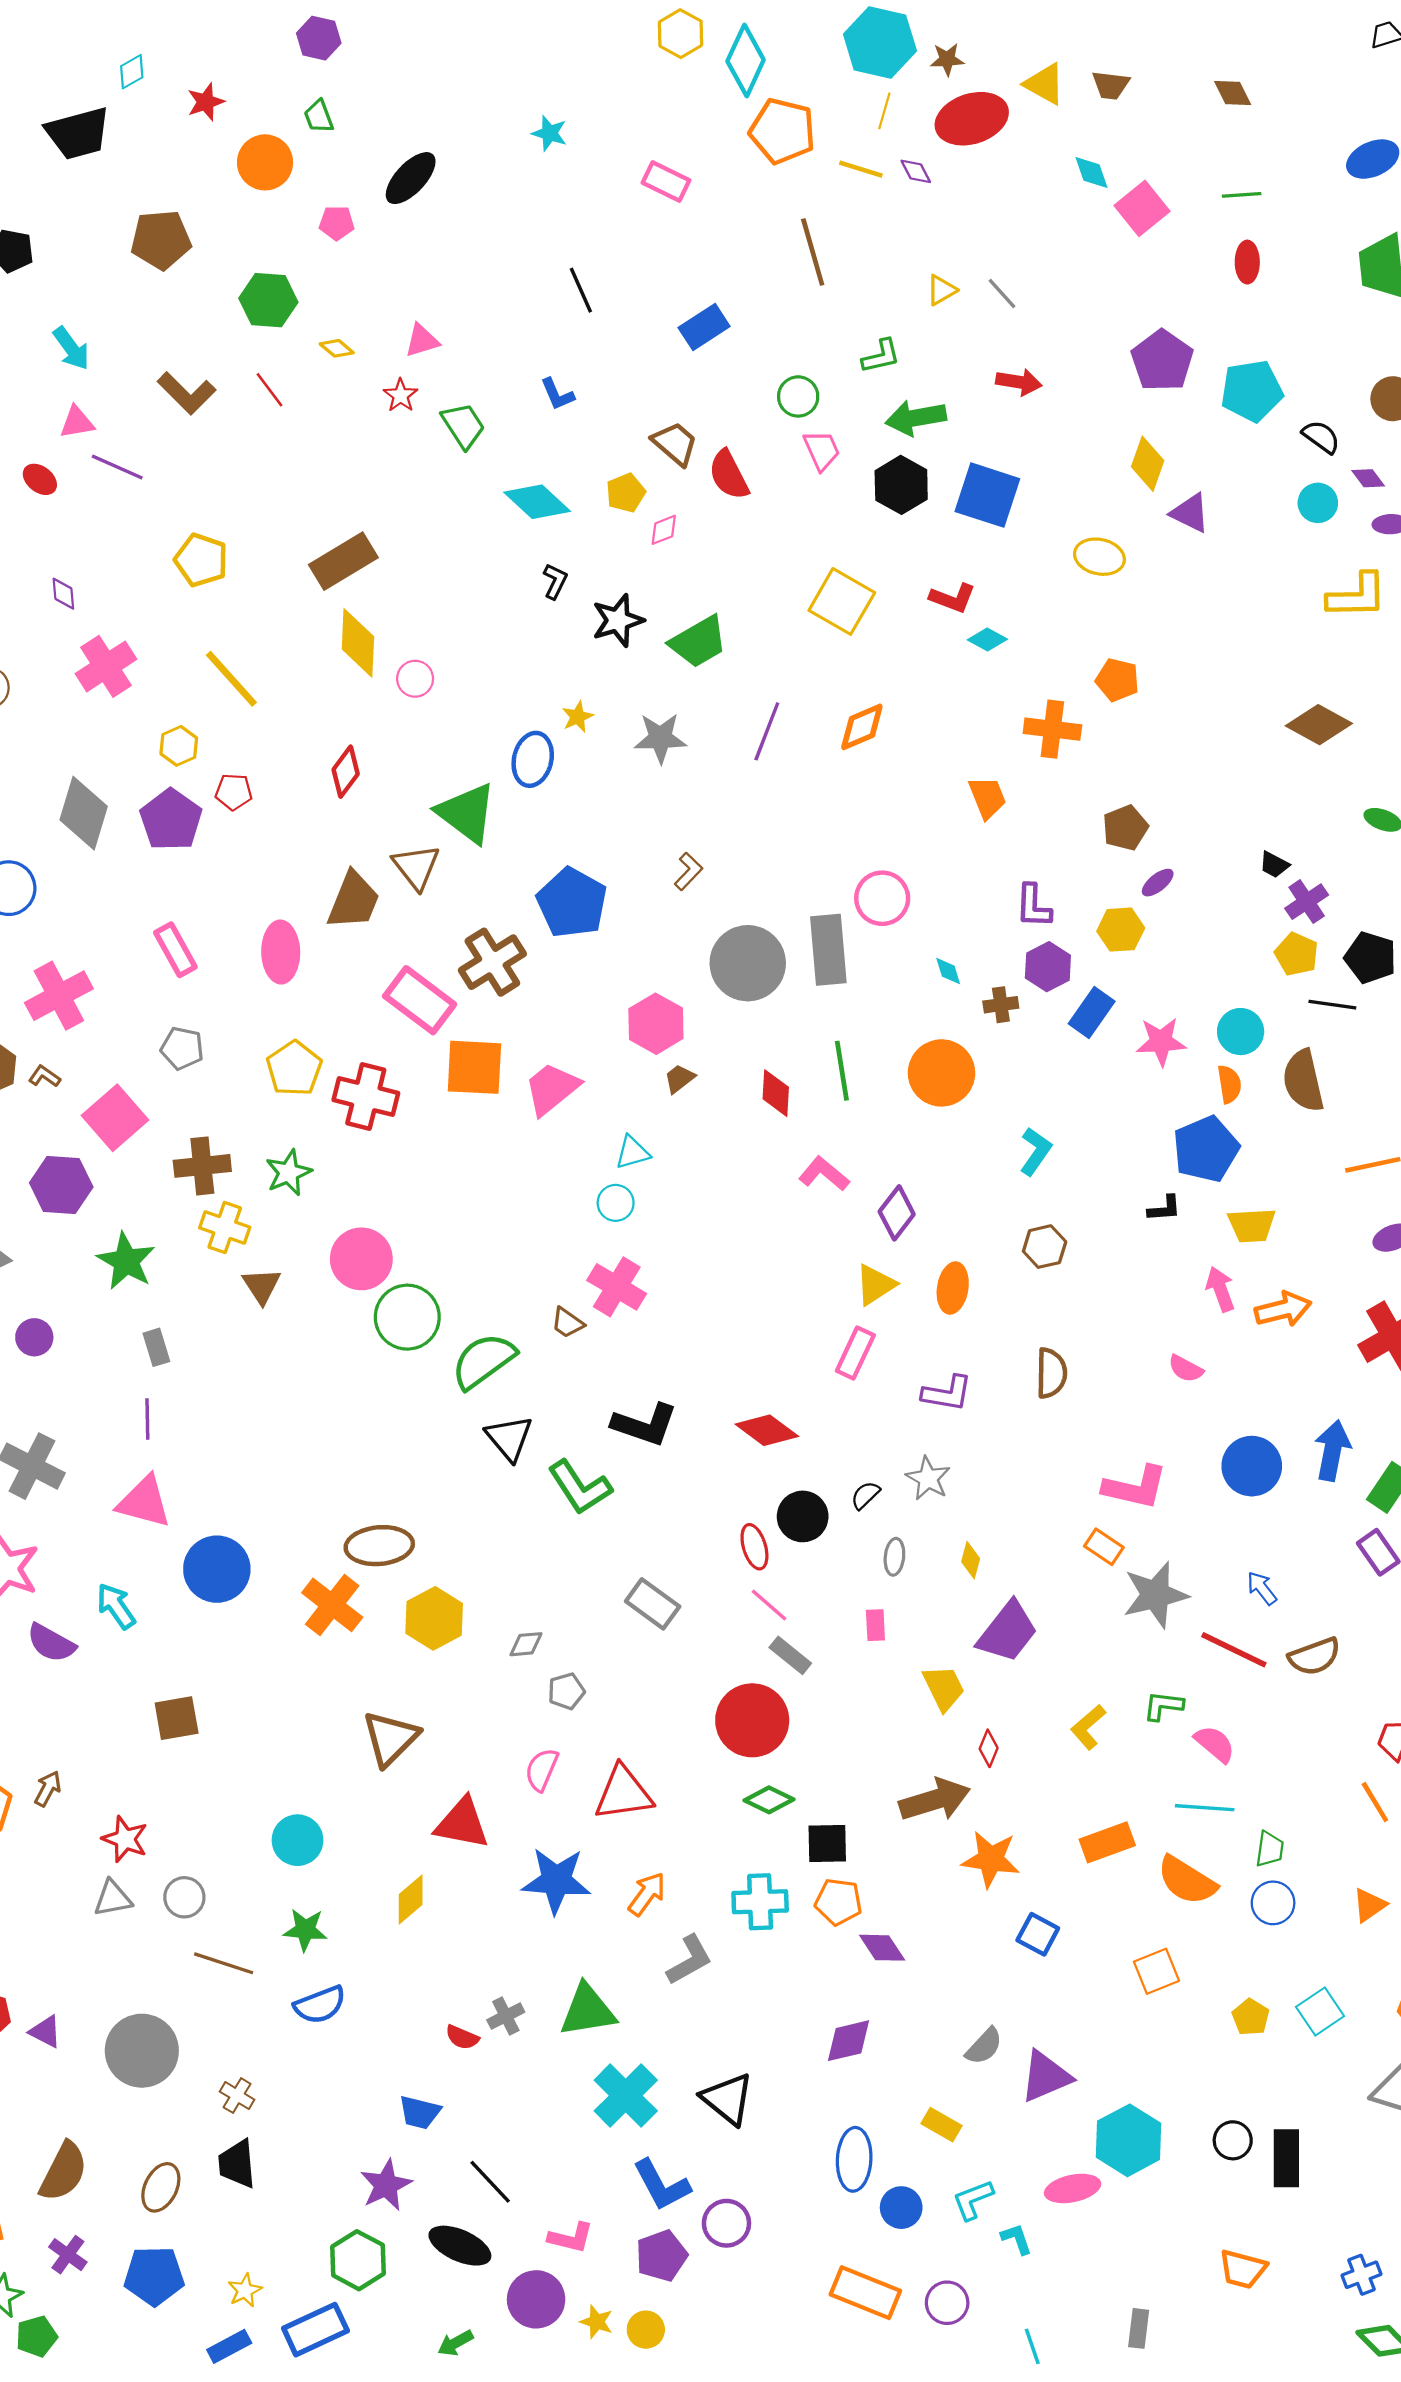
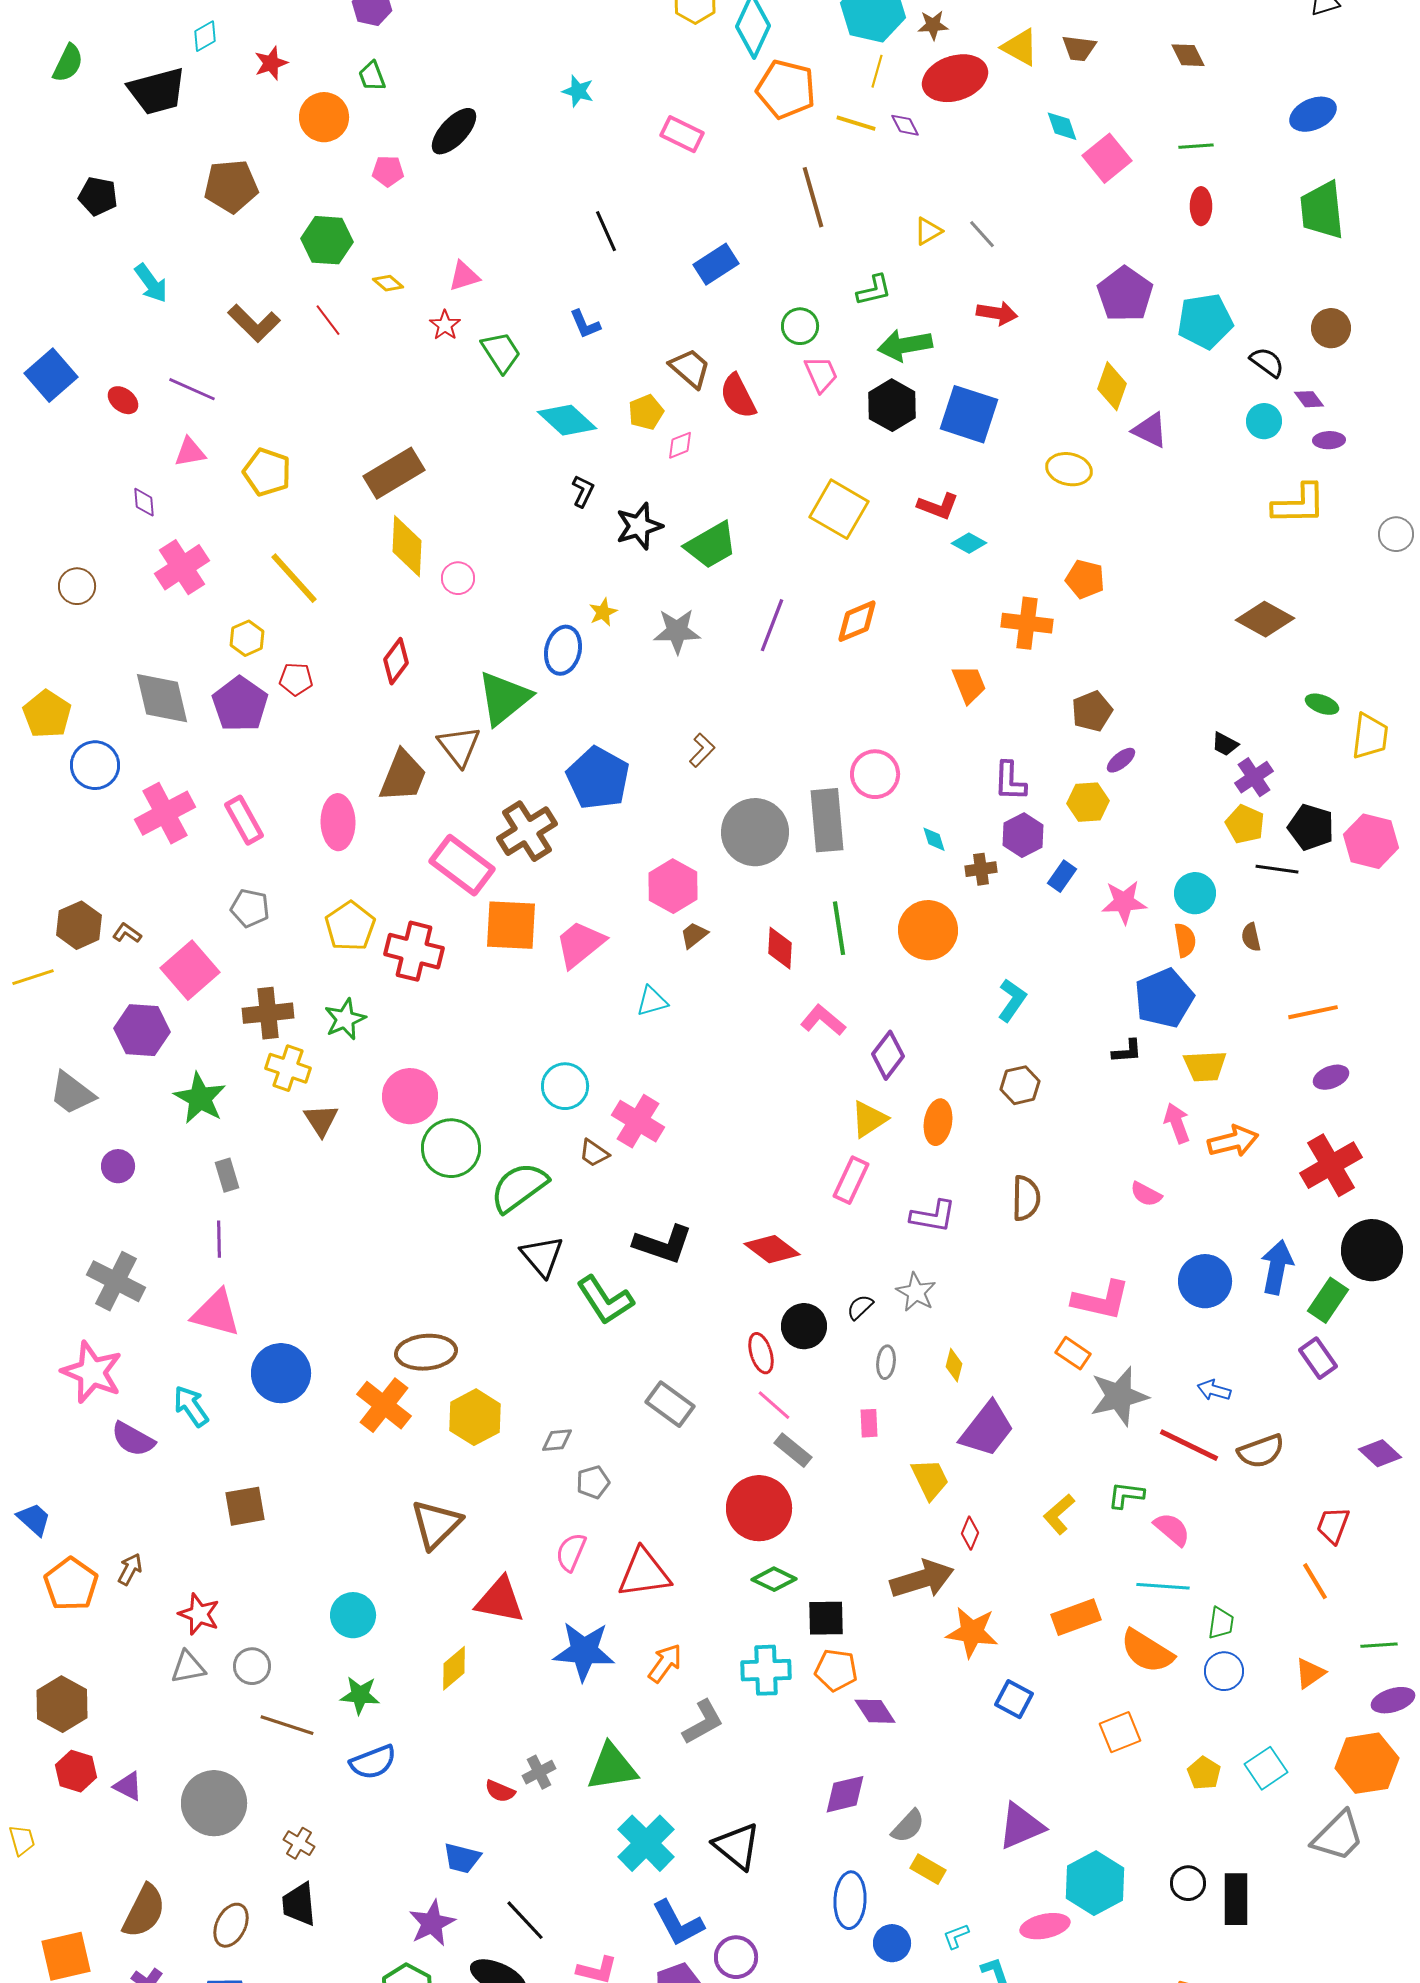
pink triangle: (77, 422) -> (190, 452), moved
gray diamond: (84, 813) -> (162, 698), turned -30
green triangle: (467, 813) -> (504, 698), turned 44
pink cross: (59, 996) -> (165, 813), moved
blue rectangle: (1092, 1012) -> (1062, 876), size x0.7
brown semicircle: (1303, 1081) -> (1251, 937), size x0.5
cyan circle: (616, 1203) -> (565, 1086), moved, size x1.4
blue arrow: (1262, 1588) -> (1214, 1390), turned -36
gray semicircle: (984, 2046) -> (908, 1826), moved
cyan L-shape: (973, 2200) -> (956, 1936), size x0.7

